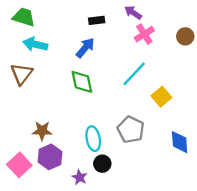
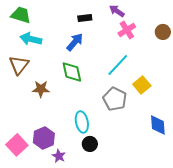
gray pentagon: (131, 130) -> (115, 99), moved
brown star: (42, 131) -> (41, 89), moved
purple star: (80, 177) -> (59, 156), moved

